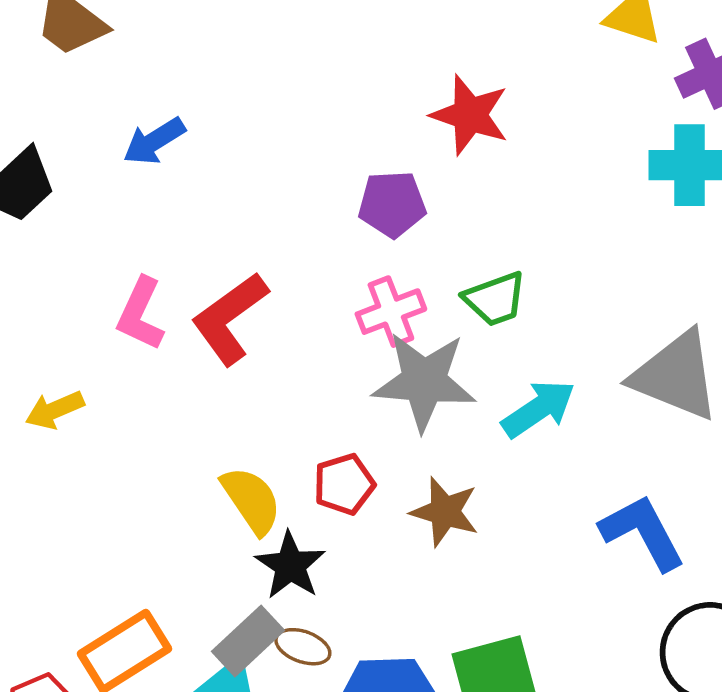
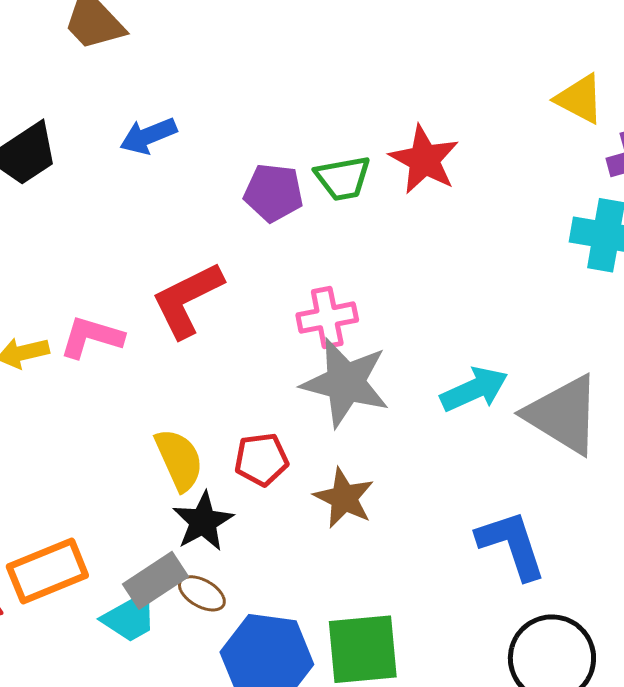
purple pentagon: (392, 204) -> (273, 193), moved
green trapezoid: (495, 299) -> (343, 178), moved
pink L-shape: (140, 314) -> (92, 337), moved, turned 72
cyan arrow: (539, 409) -> (474, 389), moved

